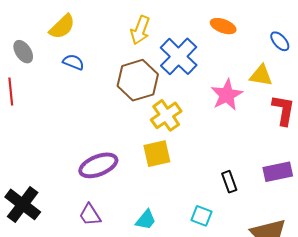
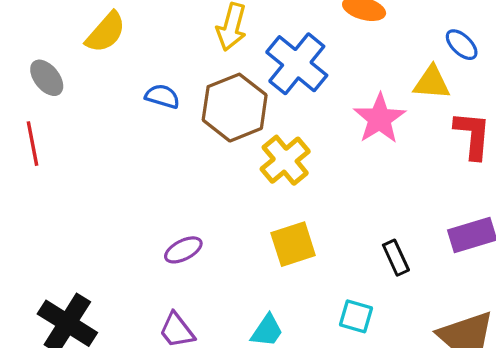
blue ellipse: (280, 41) -> (462, 45), moved
blue semicircle: (73, 62) -> (162, 96), moved
yellow square: (157, 154) -> (293, 244), moved
purple ellipse: (98, 165) -> (183, 250), size x0.6

